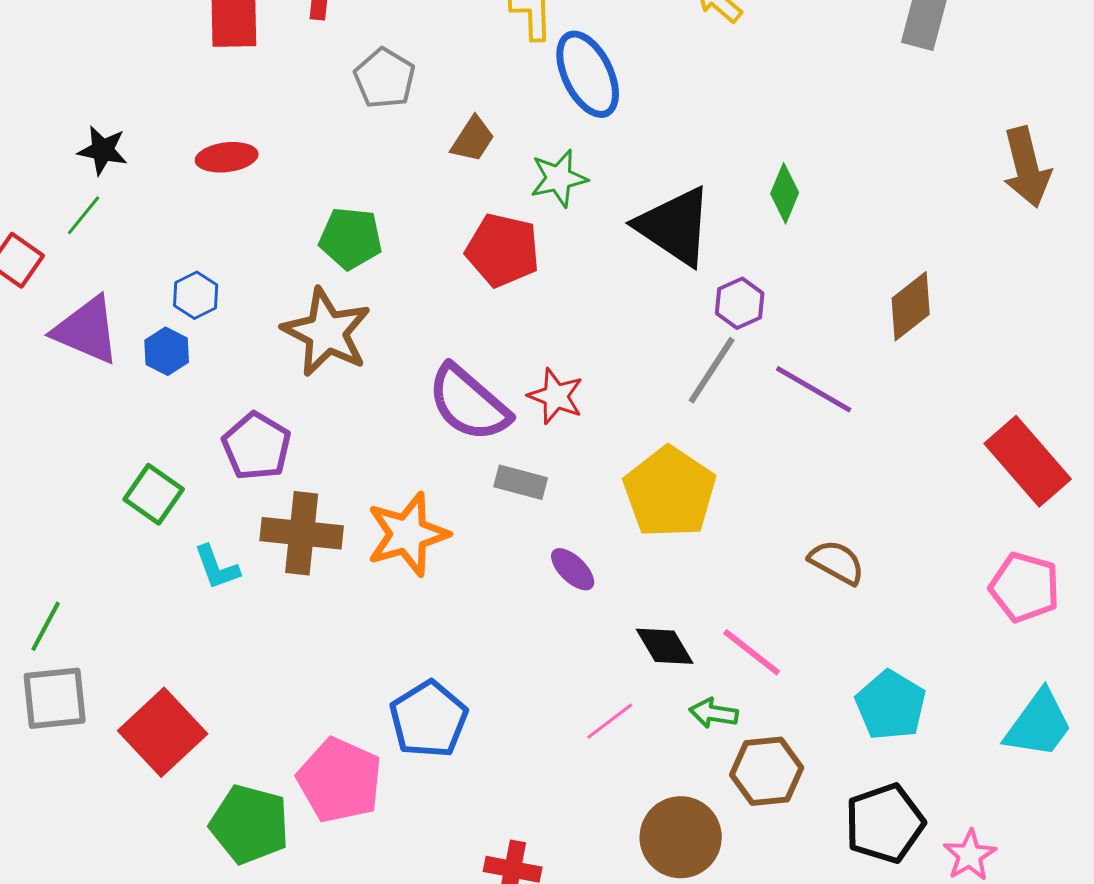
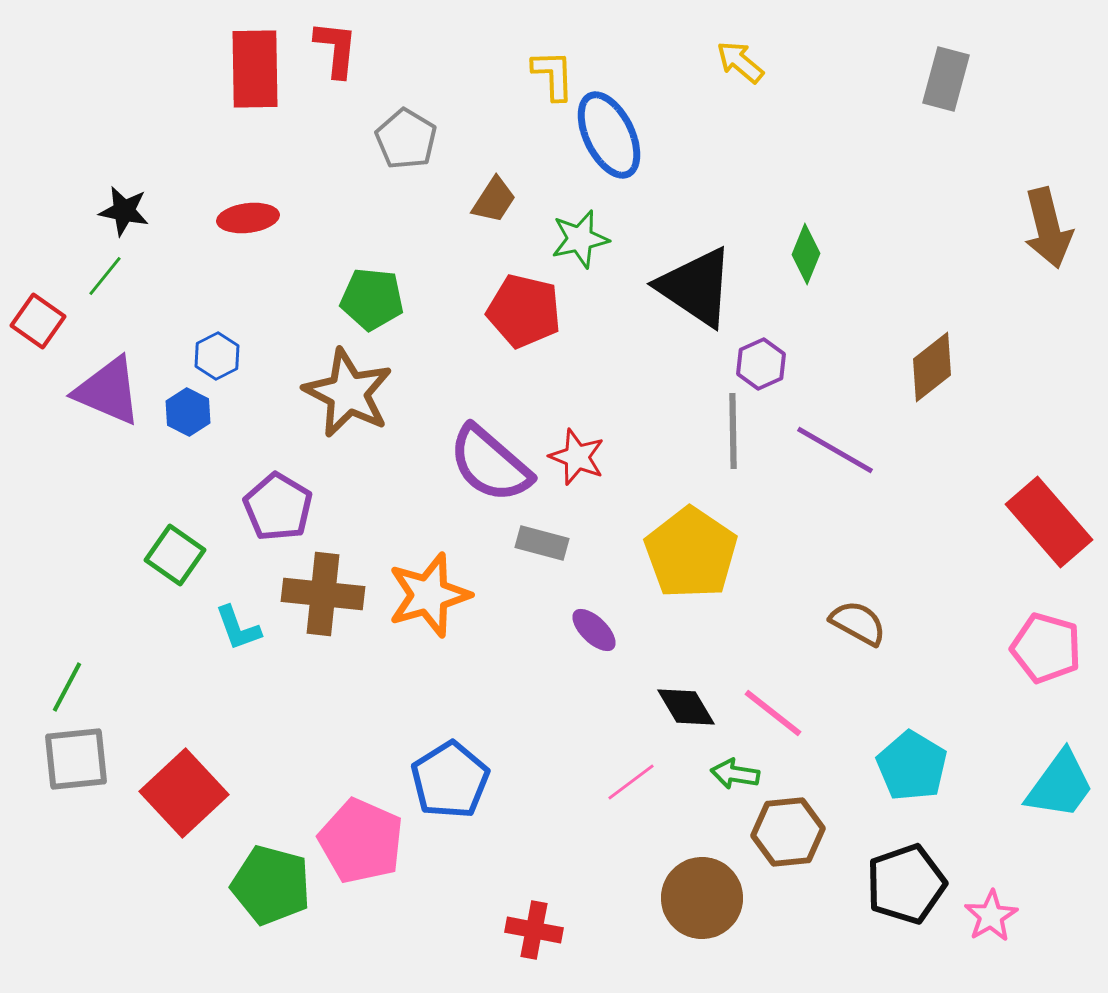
gray line: (712, 370) -> (733, 431), turned -34

